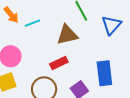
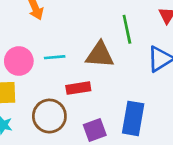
cyan line: (32, 23) -> (55, 57), moved

